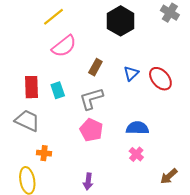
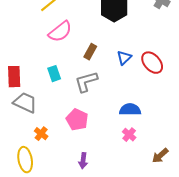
red rectangle: (31, 87) -> (14, 77), moved
pink pentagon: (91, 130) -> (77, 120), moved
orange cross: (44, 153) -> (41, 134), turned 32

